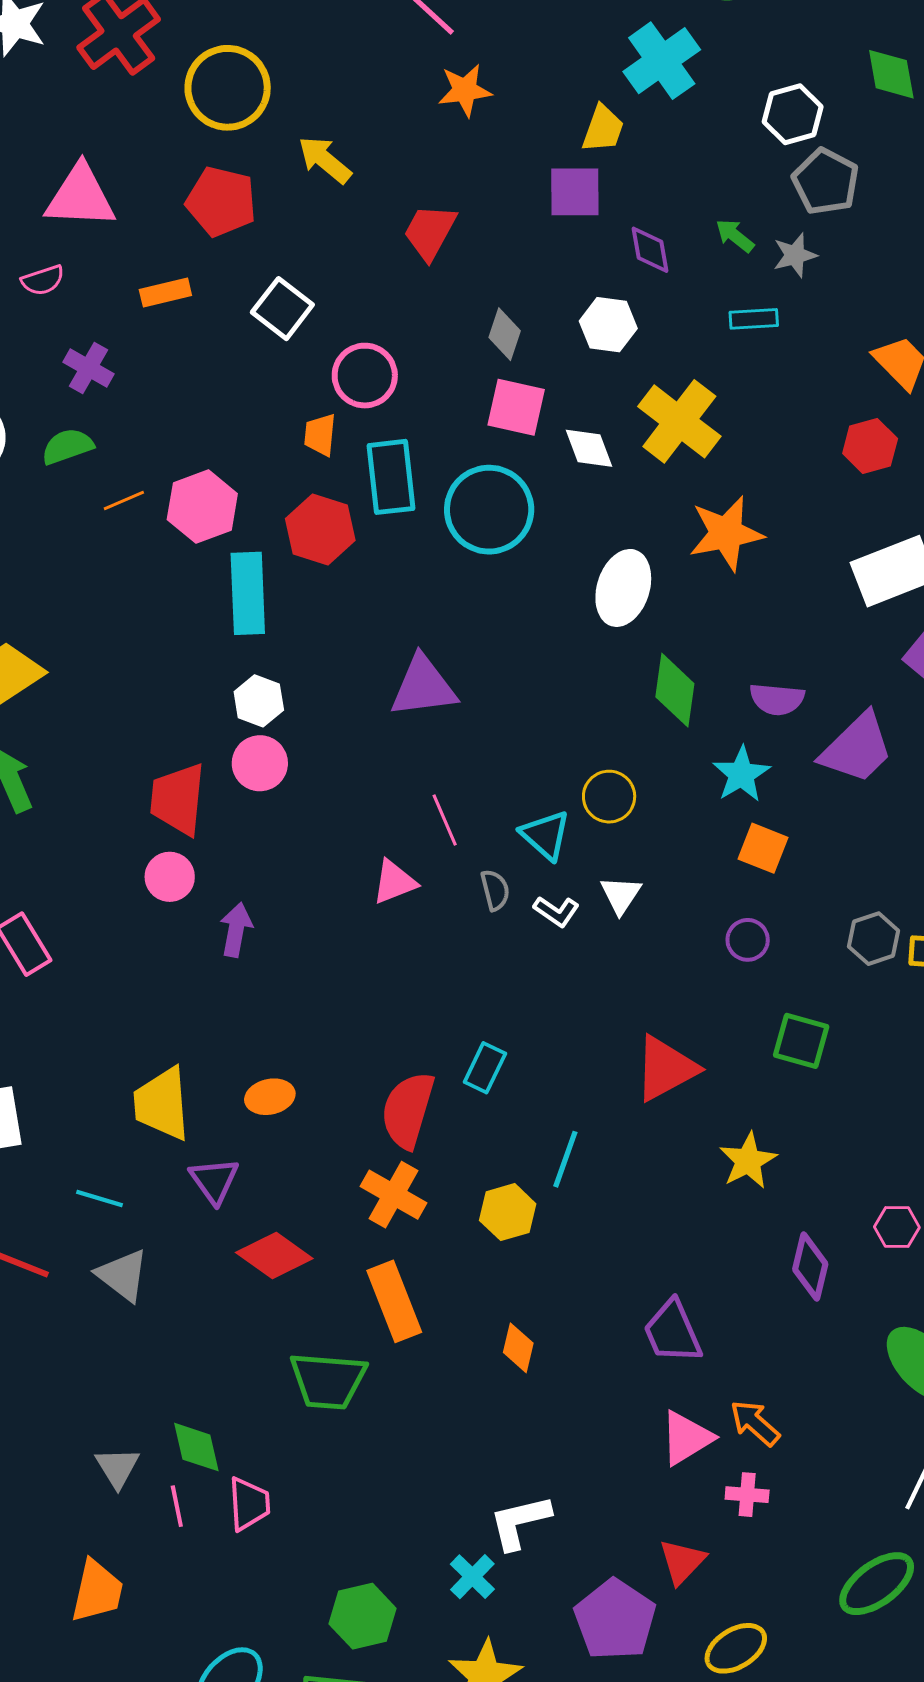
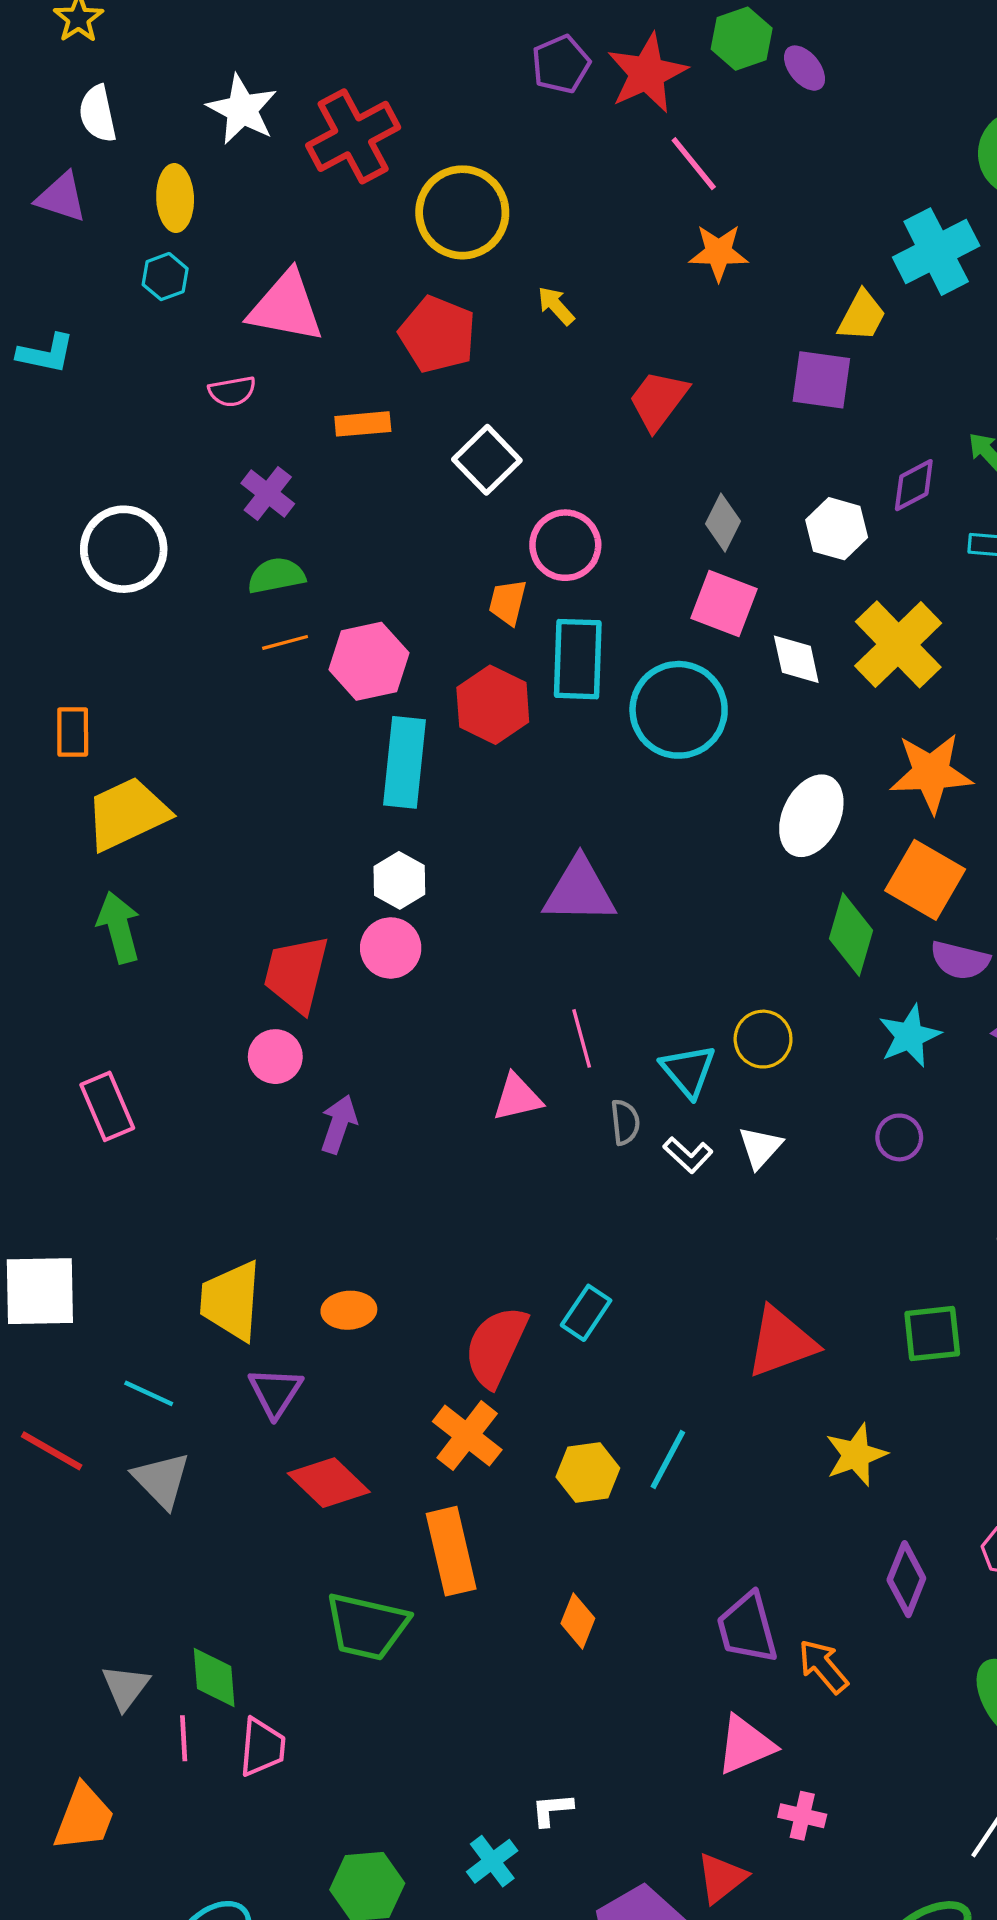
yellow arrow: (325, 160) -> (556, 306), size x0.7
purple diamond: (650, 250) -> (914, 485), moved, turned 64
green semicircle: (67, 446) -> (276, 576), moved
orange square: (763, 848) -> (925, 880), moved, size x1.4
purple circle: (748, 940) -> (899, 1137), moved
green square: (801, 1041) -> (932, 1334), turned -30
cyan line: (565, 1159) -> (668, 1459), moved
orange arrow: (755, 1423) -> (823, 1666), moved
white L-shape: (520, 1522) -> (552, 1810), size x0.6

